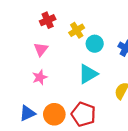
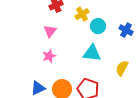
cyan triangle: (88, 74) -> (92, 53), turned 36

